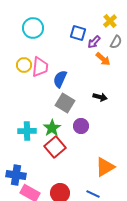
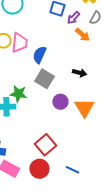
green star: (52, 128) -> (18, 94), moved, turned -30
red square: (55, 147) -> (45, 145), moved
orange triangle: (105, 167) -> (84, 108), moved, turned -30

